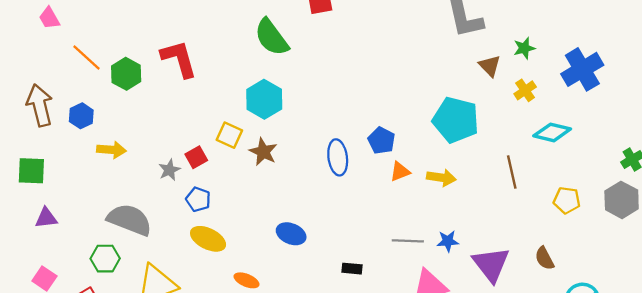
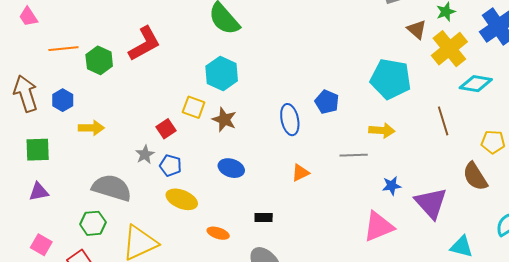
orange line: (87, 57) -> (63, 49), turned -44
red L-shape: (179, 59) -> (144, 44), turned 81
yellow cross: (525, 90) -> (449, 49), size x1.8
gray star: (169, 170) -> (145, 154), moved
green square: (31, 171) -> (38, 150), moved
orange triangle: (400, 172) -> (300, 173), moved
blue ellipse: (291, 234) -> (231, 168), moved
gray line: (408, 241) -> (354, 155), moved
brown semicircle: (544, 258) -> (475, 176), moved, size x1.4
black rectangle: (352, 269) -> (264, 218), moved

